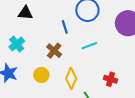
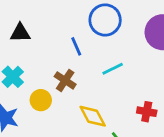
yellow circle: (41, 75) -> (41, 100), moved
yellow diamond: (71, 78) -> (93, 116), turned -45

